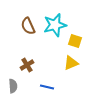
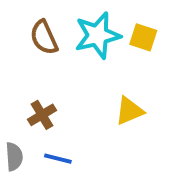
yellow square: (75, 41) -> (143, 37), moved
blue line: (47, 87) -> (58, 159), moved

